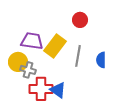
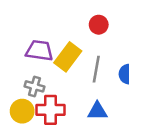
yellow circle: (18, 62) -> (22, 111), moved
blue triangle: (58, 90) -> (97, 111), moved, turned -36

